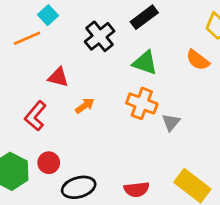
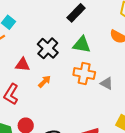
black cross: (100, 36) -> (48, 48), moved
gray triangle: (171, 122) -> (107, 83), turned -32

